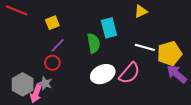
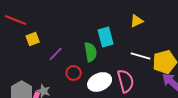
yellow square: (52, 23) -> (33, 39), moved
red circle: (52, 63) -> (74, 73), moved
pink semicircle: (129, 73) -> (126, 81), turned -55

